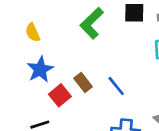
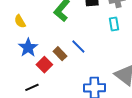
blue line: (116, 86) -> (78, 46), moved

